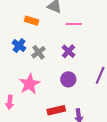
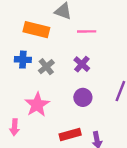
orange rectangle: (31, 21) -> (36, 30), size x1.5
blue cross: (19, 46) -> (23, 60), turned -32

